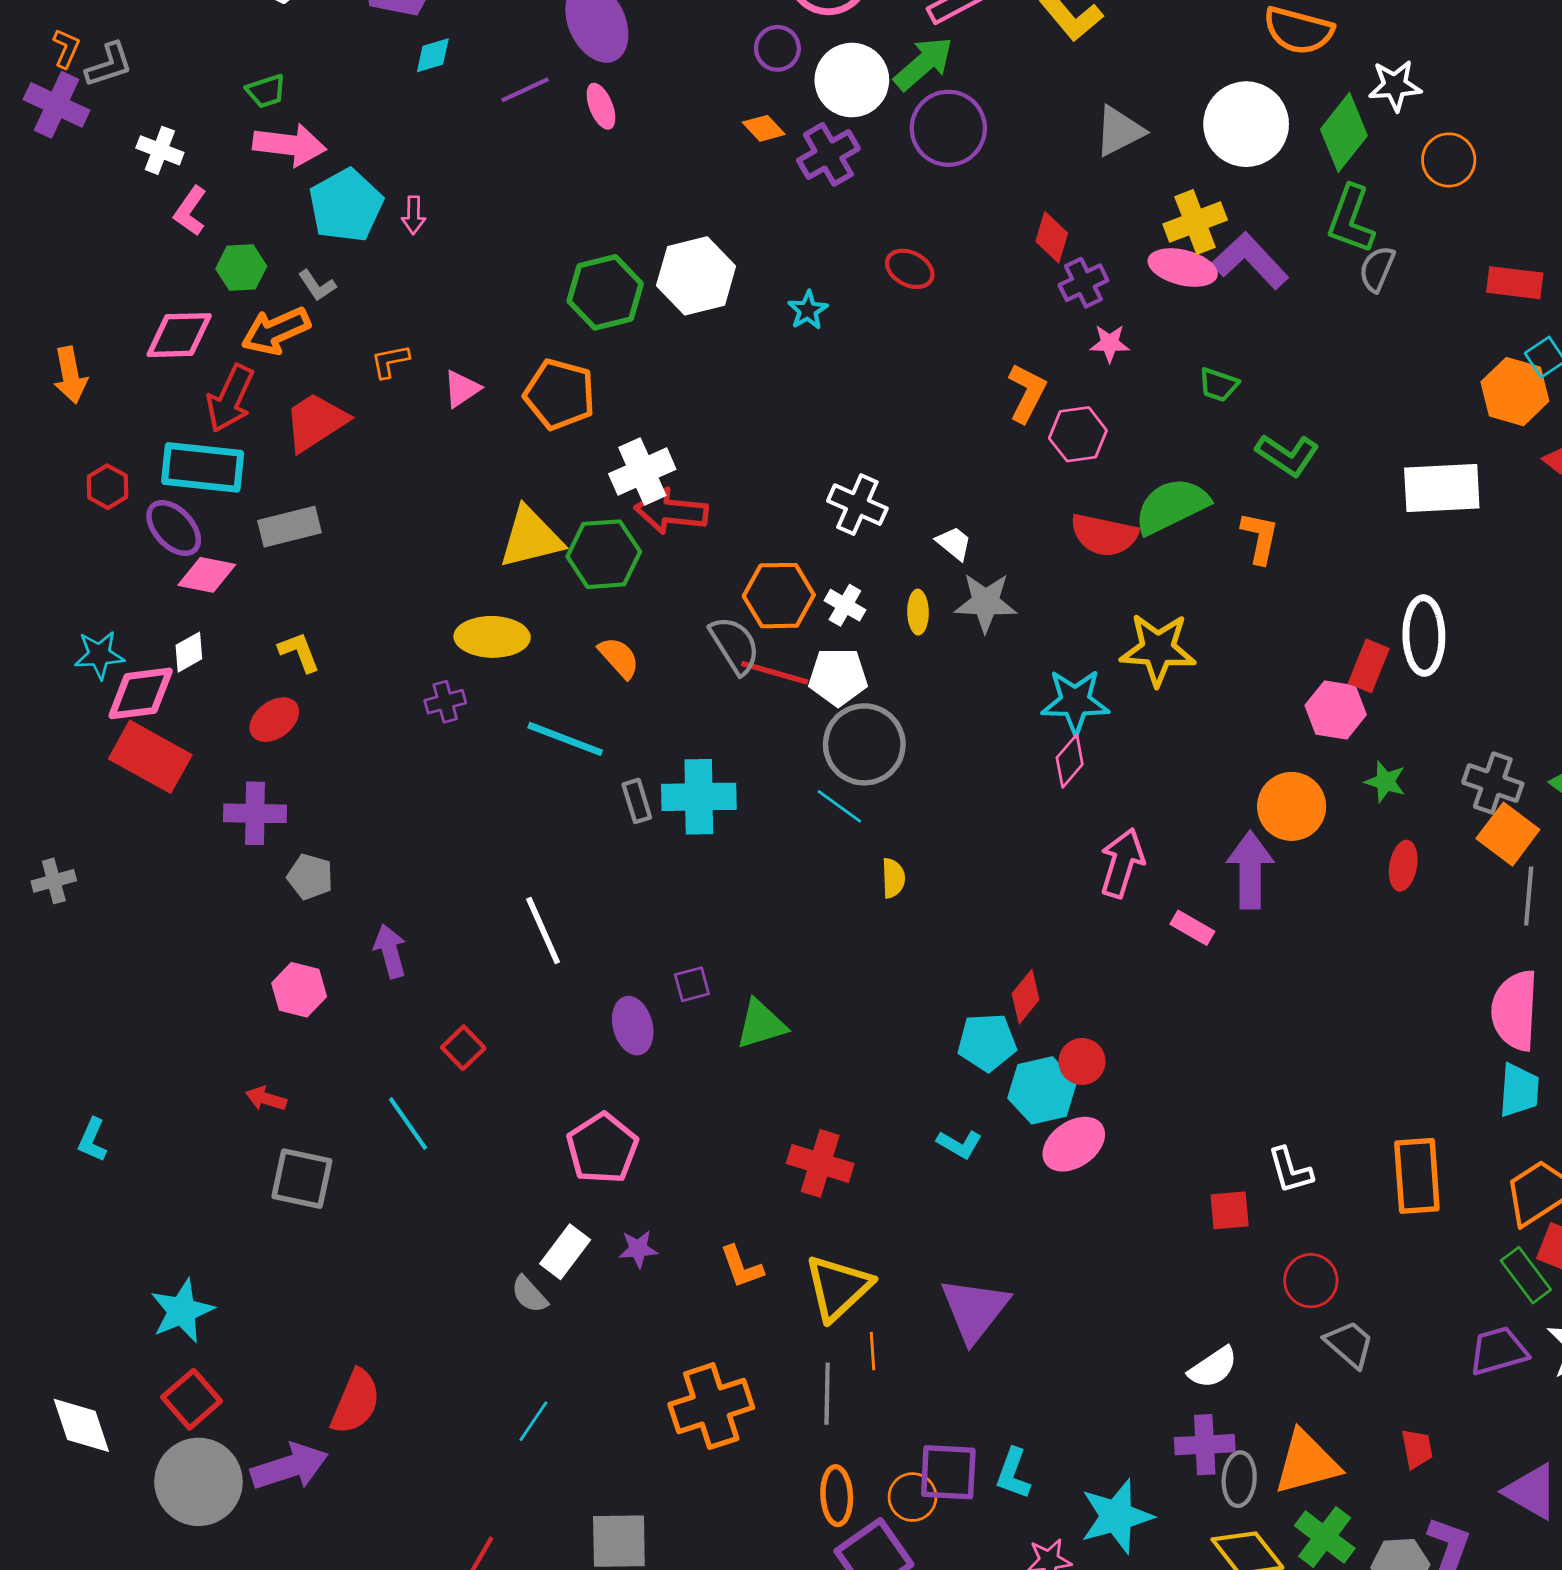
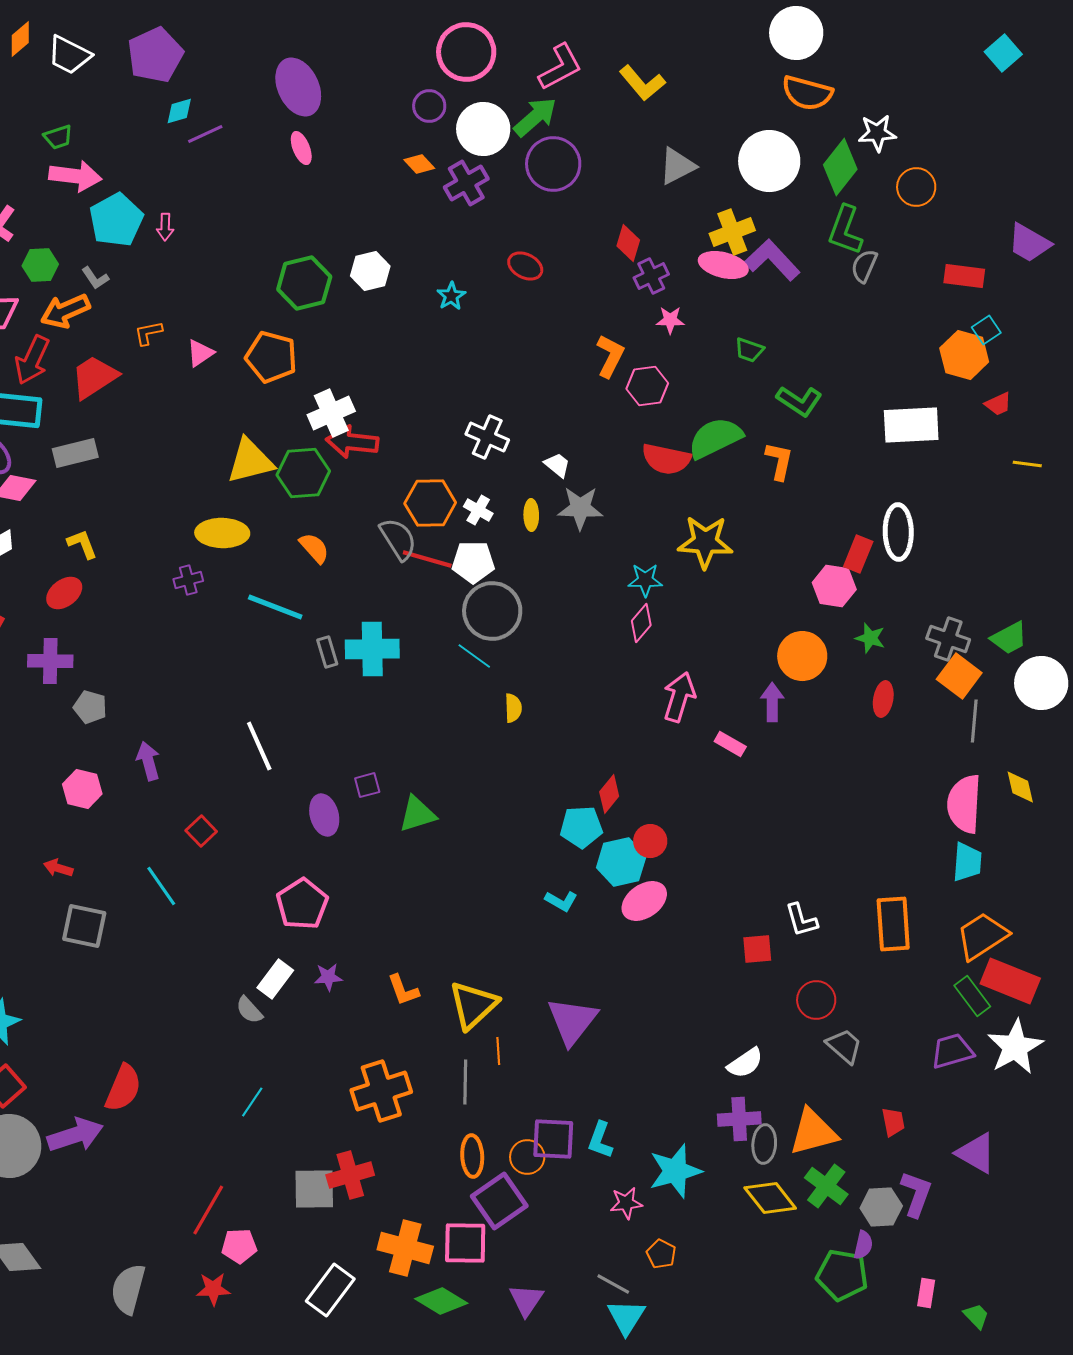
purple line: (525, 90) -> (205, 134), moved
white hexagon: (696, 276) -> (370, 271), size x0.7
cyan star: (1075, 702) -> (645, 580), size x0.7
purple arrow: (1250, 870) -> (772, 702), size x0.7
red cross: (820, 1163) -> (350, 1175), moved, turned -33

